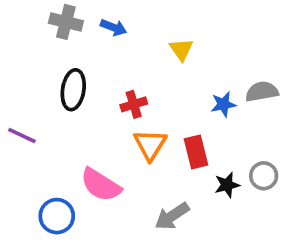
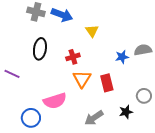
blue arrow: (114, 27) -> (62, 15), size x1.5
yellow triangle: (181, 49) -> (92, 31), moved
pink semicircle: (101, 185) -> (55, 101), turned -50
black star: (227, 185) -> (126, 112), moved

